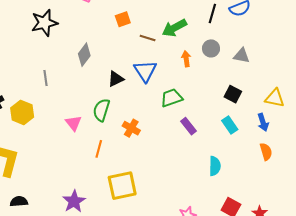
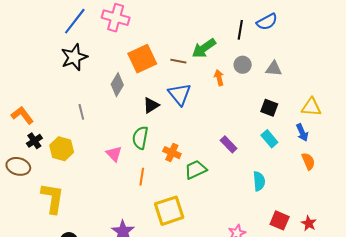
orange square: (123, 19) -> (142, 59), moved, size x1.8
green trapezoid: (171, 98) -> (196, 170), moved

